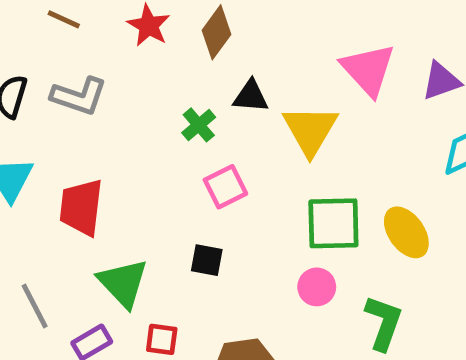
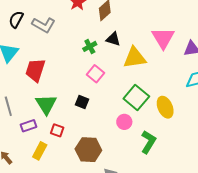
yellow triangle: (310, 130) -> (135, 58), turned 40
pink square: (225, 187) -> (96, 74), turned -36
green square: (333, 223) -> (136, 97), turned 30

